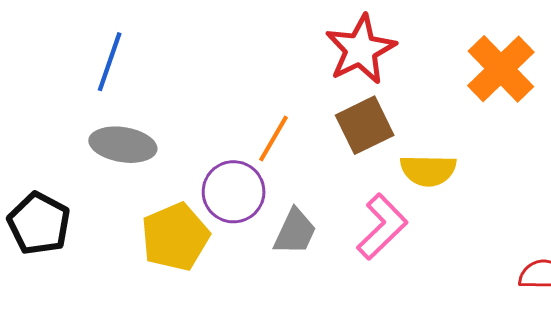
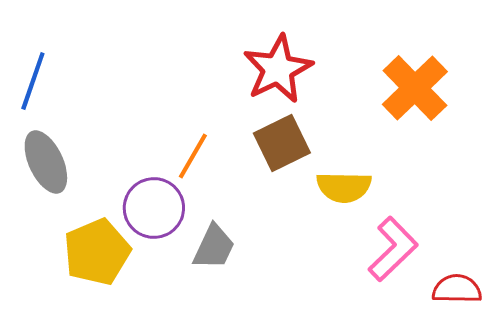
gray ellipse: (123, 145) -> (46, 162), turned 56
pink L-shape: (382, 227) -> (393, 249), moved

